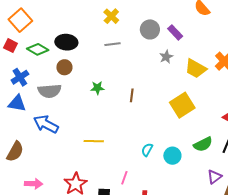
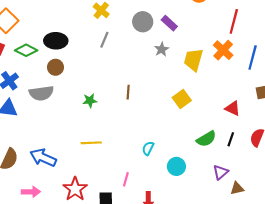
gray line: (113, 44) -> (104, 40), turned -56
yellow trapezoid: (196, 69) -> (193, 60), turned 80
green star: (97, 88) -> (90, 101), moved
yellow square: (182, 105) -> (182, 99), size x0.7
blue arrow: (46, 124) -> (43, 158), moved
cyan circle: (172, 156) -> (176, 166), moved

